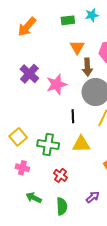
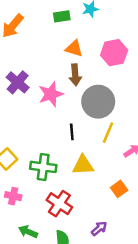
orange triangle: (77, 47) -> (74, 48), turned -42
brown arrow: (87, 67) -> (75, 75), moved
red cross: (60, 175) -> (59, 204), size x1.5

